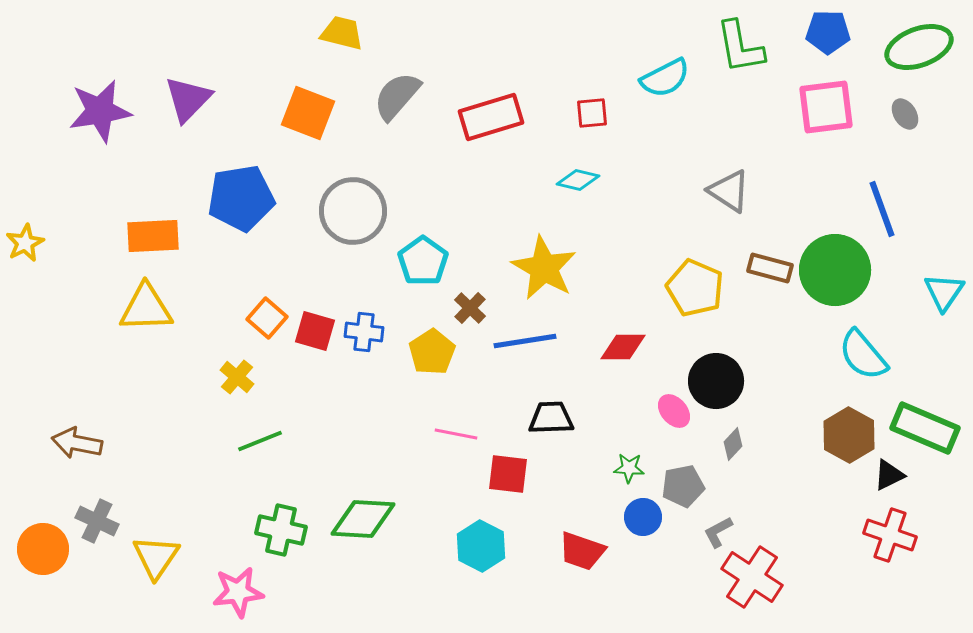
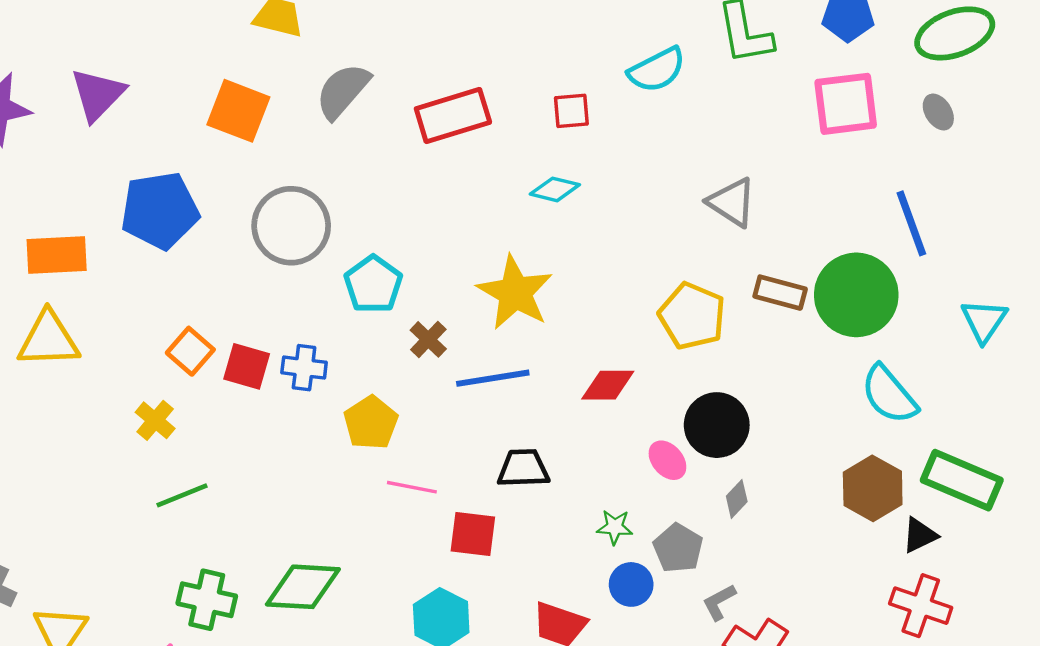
yellow pentagon: (432, 352) -> (371, 423), moved
gray pentagon: (683, 486) -> (678, 548), turned -30

